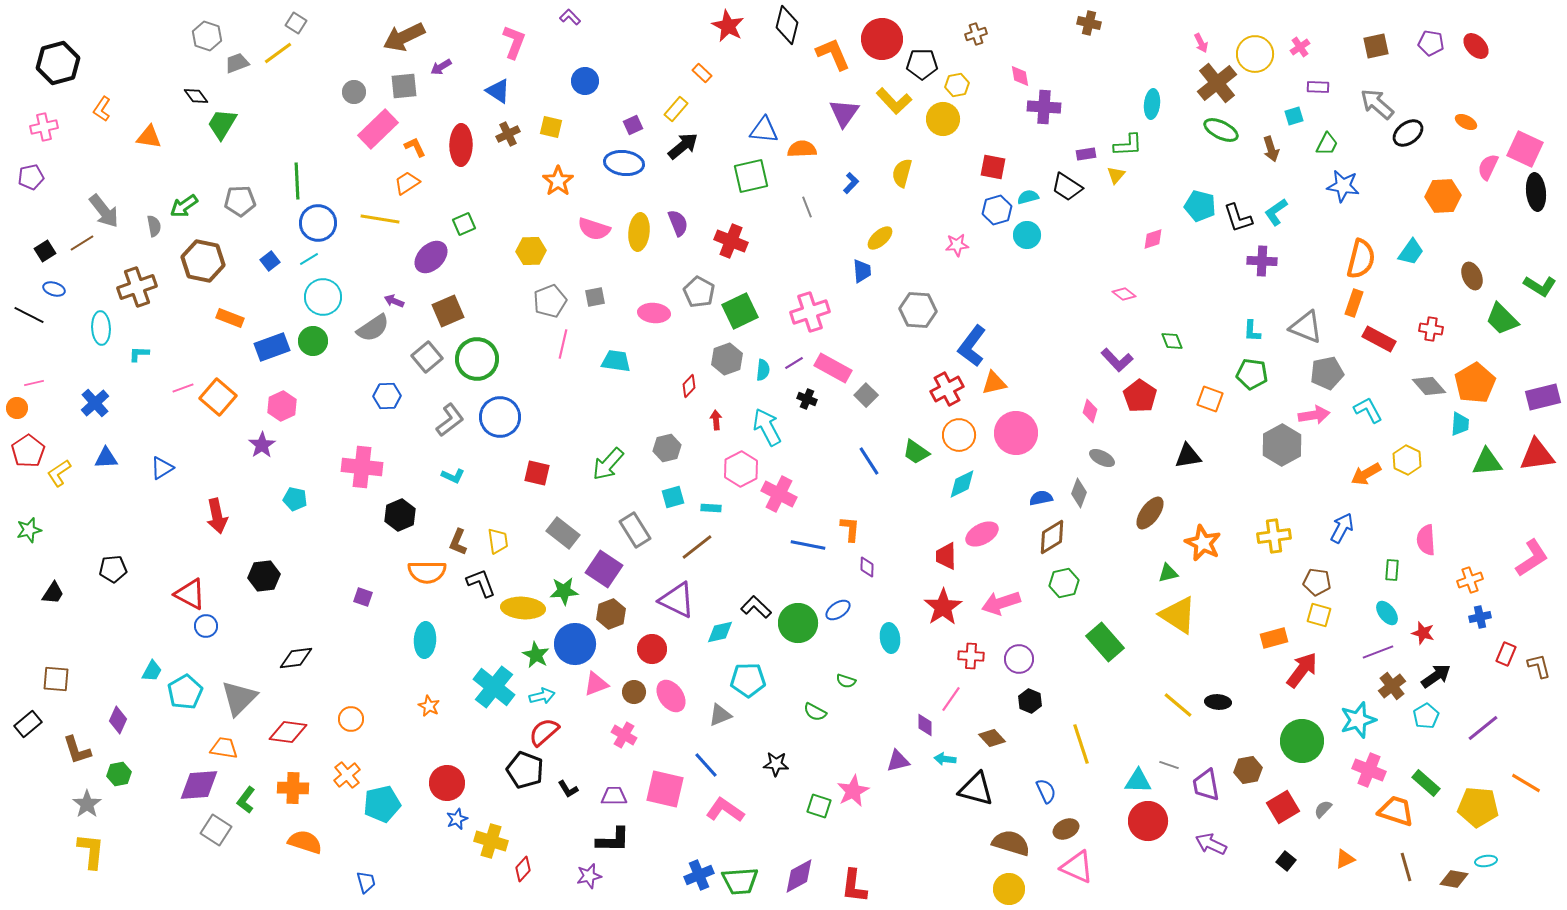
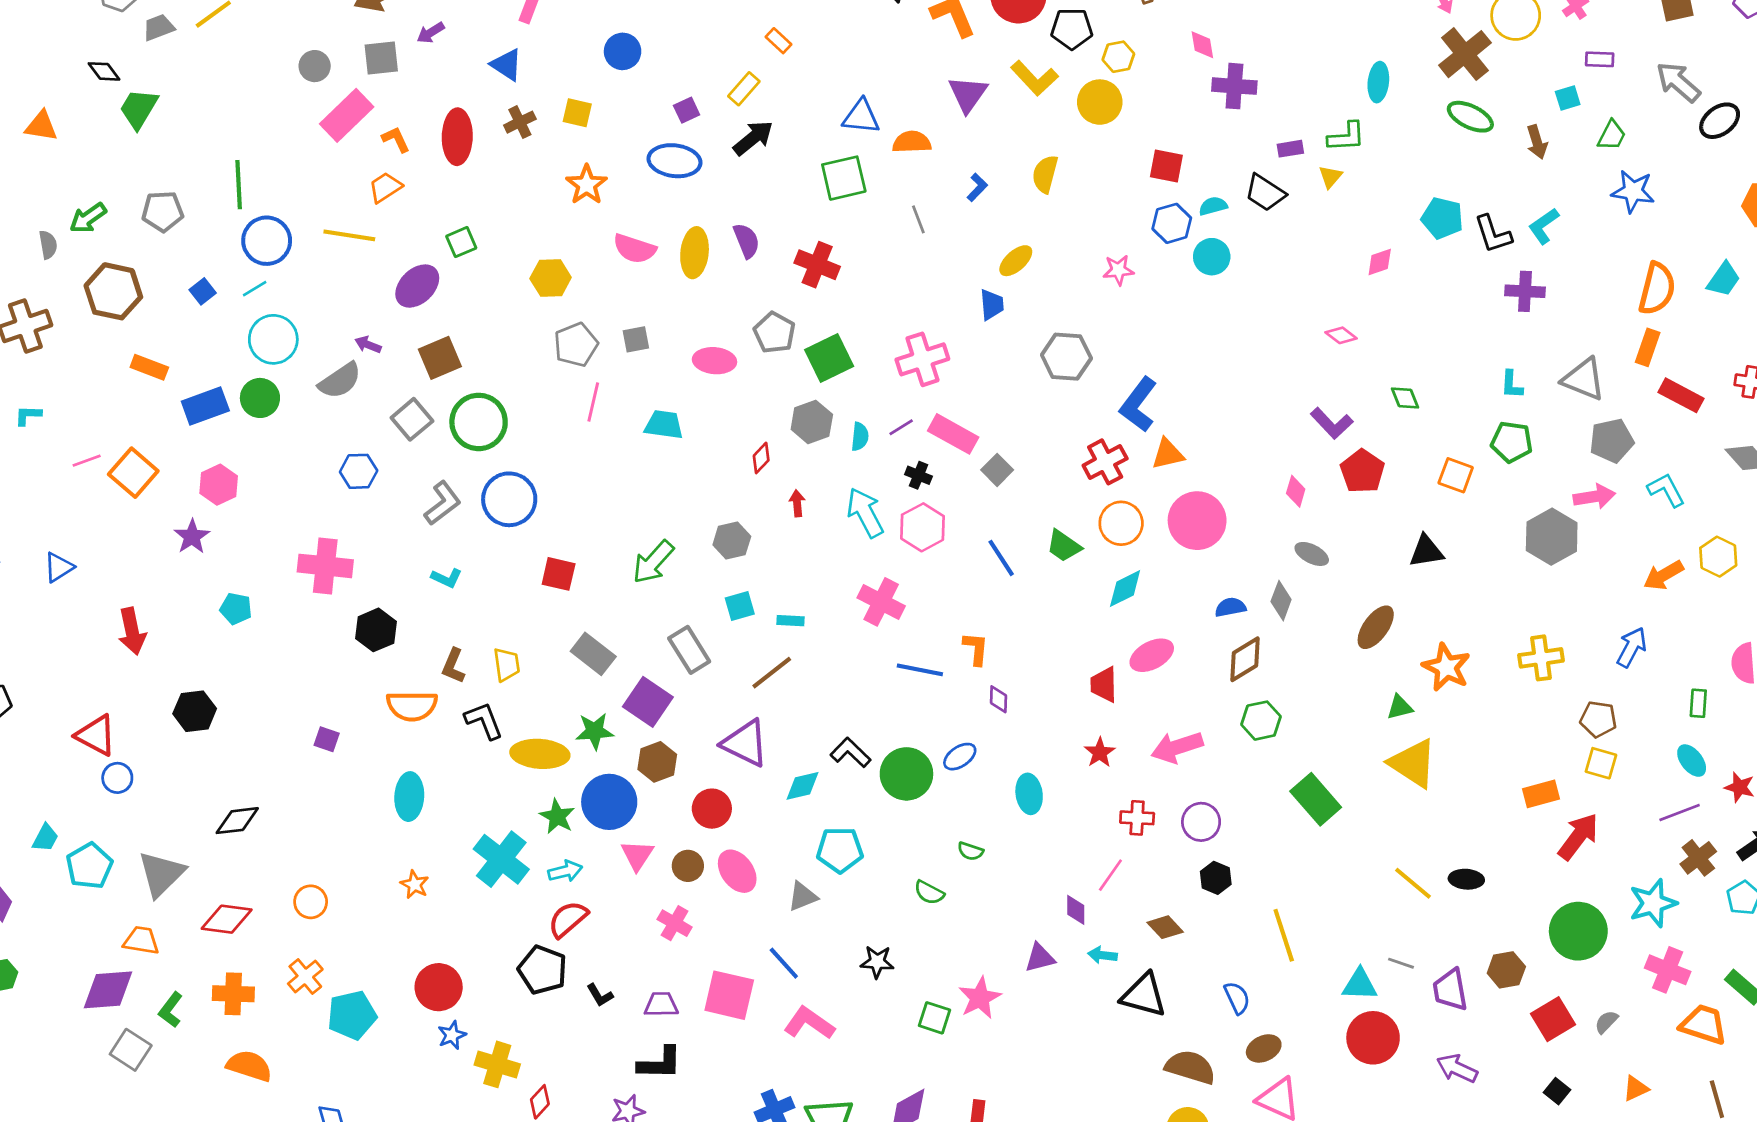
pink hexagon: (741, 469) -> (922, 527), moved
red star: (943, 607) -> (1100, 753), size x0.6
pink triangle: (596, 684) -> (637, 855), turned -36

